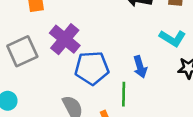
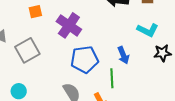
purple cross: (65, 39) -> (69, 25), moved

